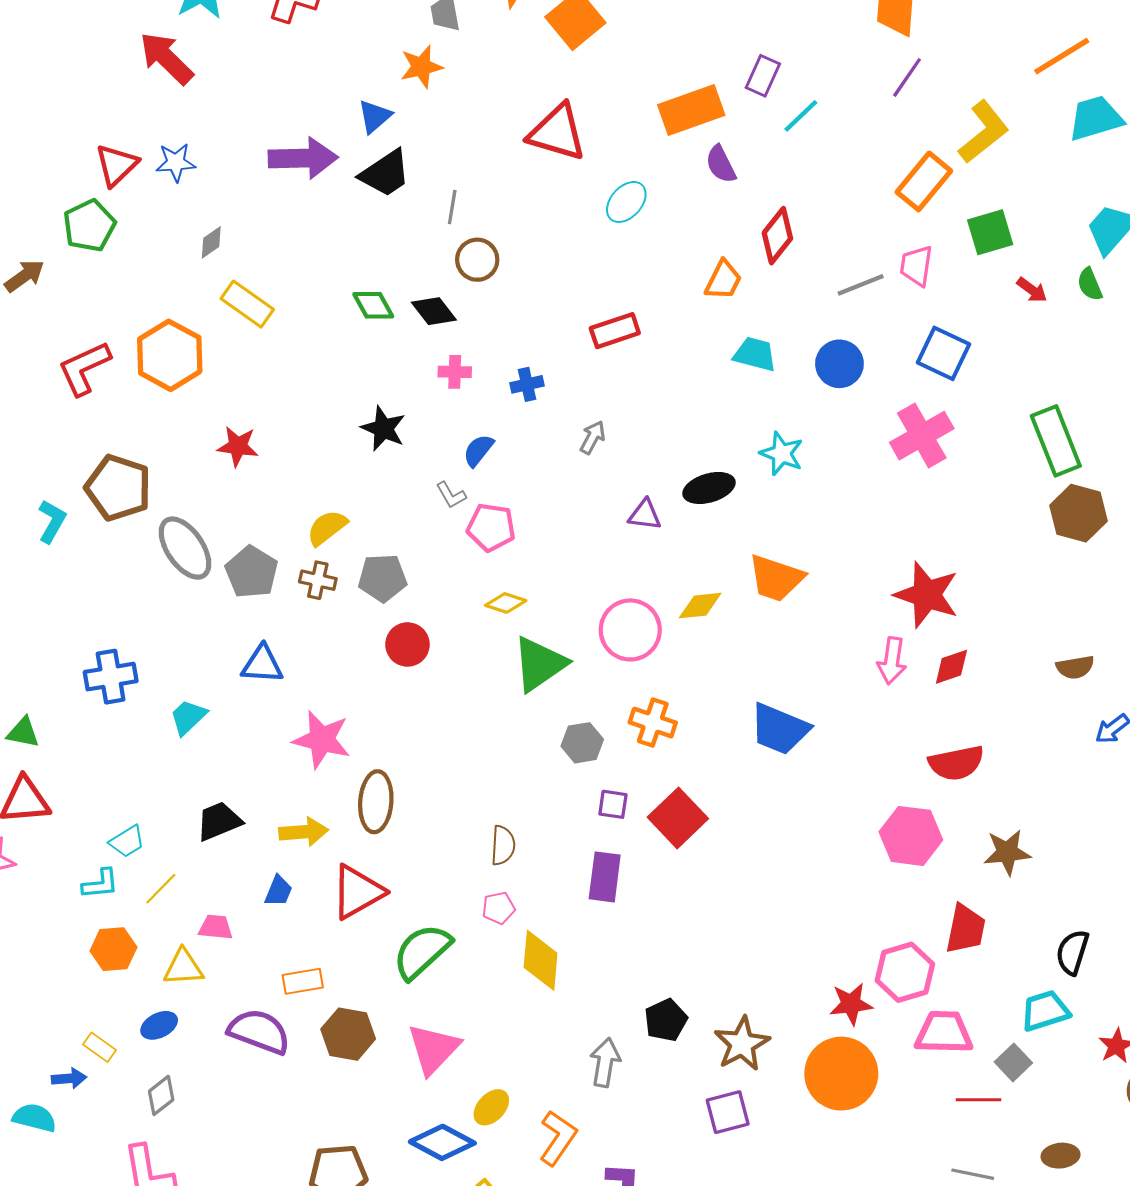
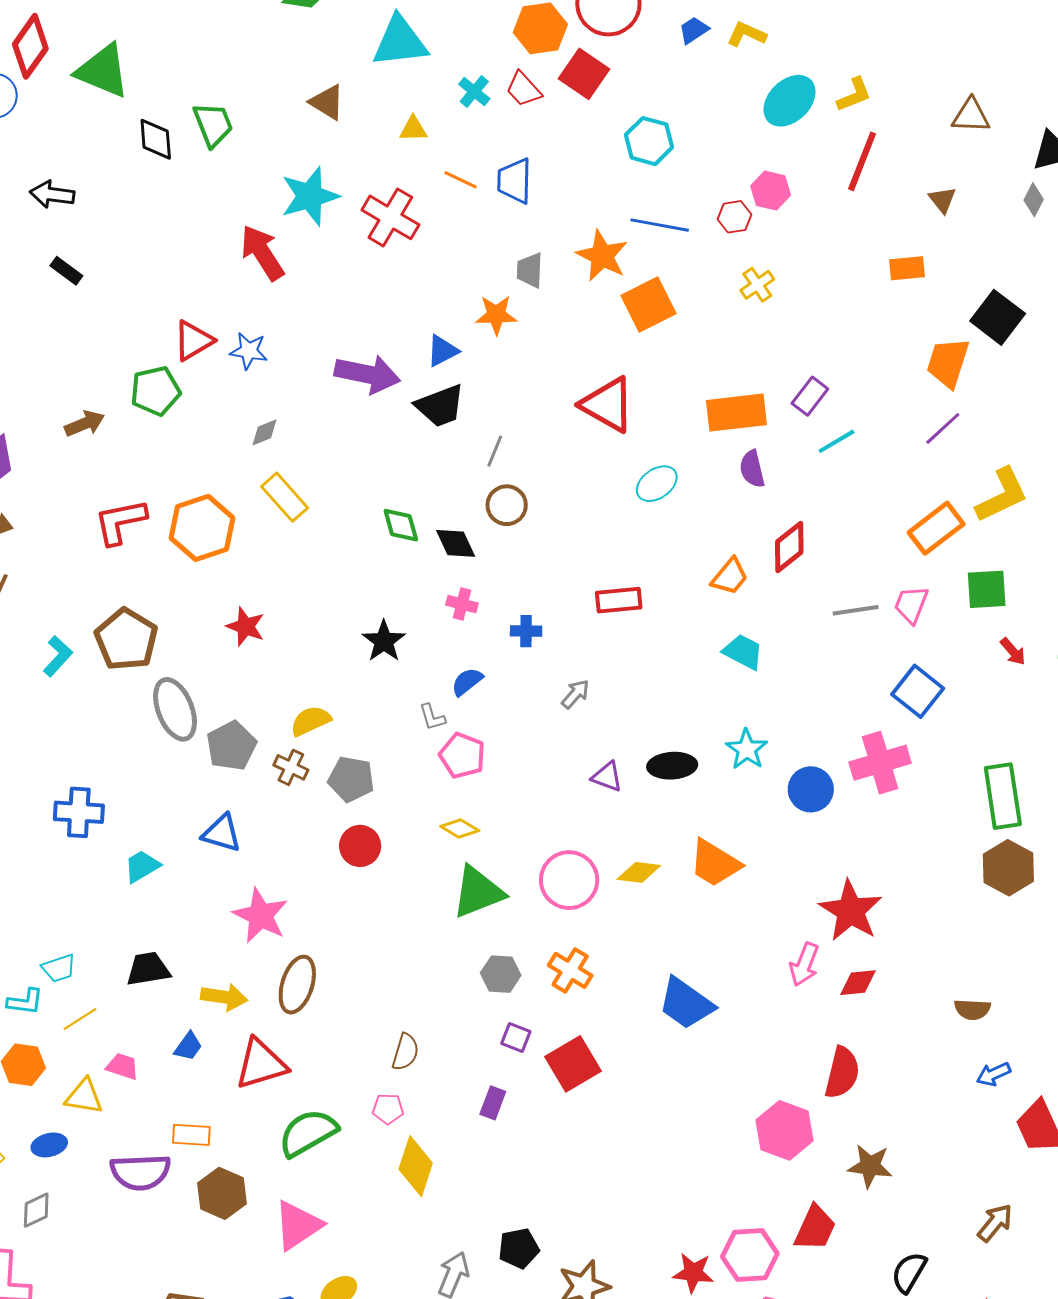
blue circle: (839, 364) -> (811, 789), moved
red semicircle: (956, 763) -> (842, 1073), turned -78
purple rectangle: (605, 877) -> (493, 1103), size x0.7
purple semicircle: (259, 1032) -> (140, 1172), turned 144

